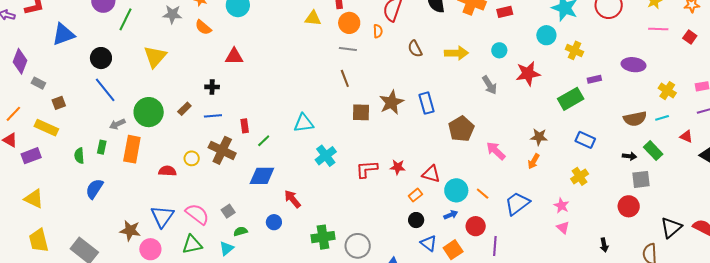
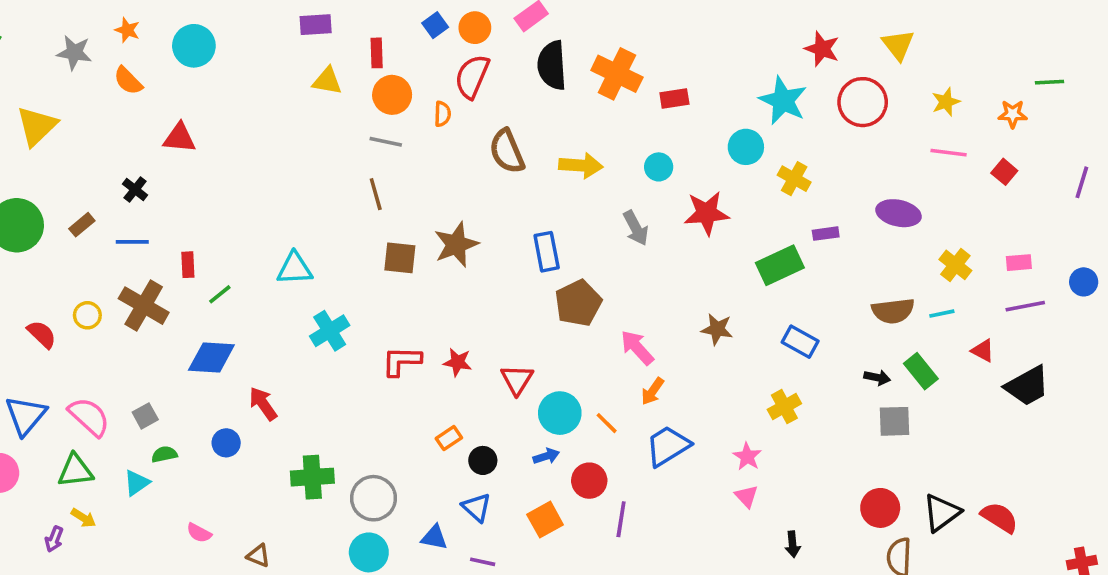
brown semicircle: (415, 49) -> (507, 151), size x1.4
black cross: (212, 87) -> (135, 189), turned 32
blue rectangle: (427, 103) -> (547, 252), moved
orange arrow: (534, 161) -> (653, 391), moved
red semicircle: (167, 171) -> (42, 334), turned 36
red triangle: (431, 174) -> (517, 380), turned 42
orange rectangle: (415, 195) -> (449, 438), moved
red circle: (629, 206) -> (880, 508), moved
blue triangle: (429, 243) -> (476, 507), moved
black arrow: (604, 245) -> (793, 544), moved

